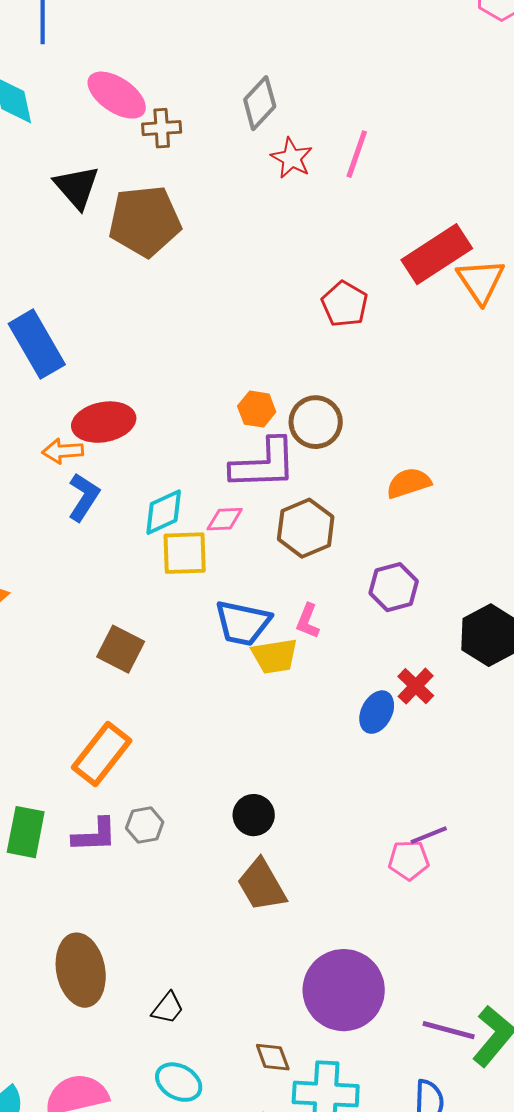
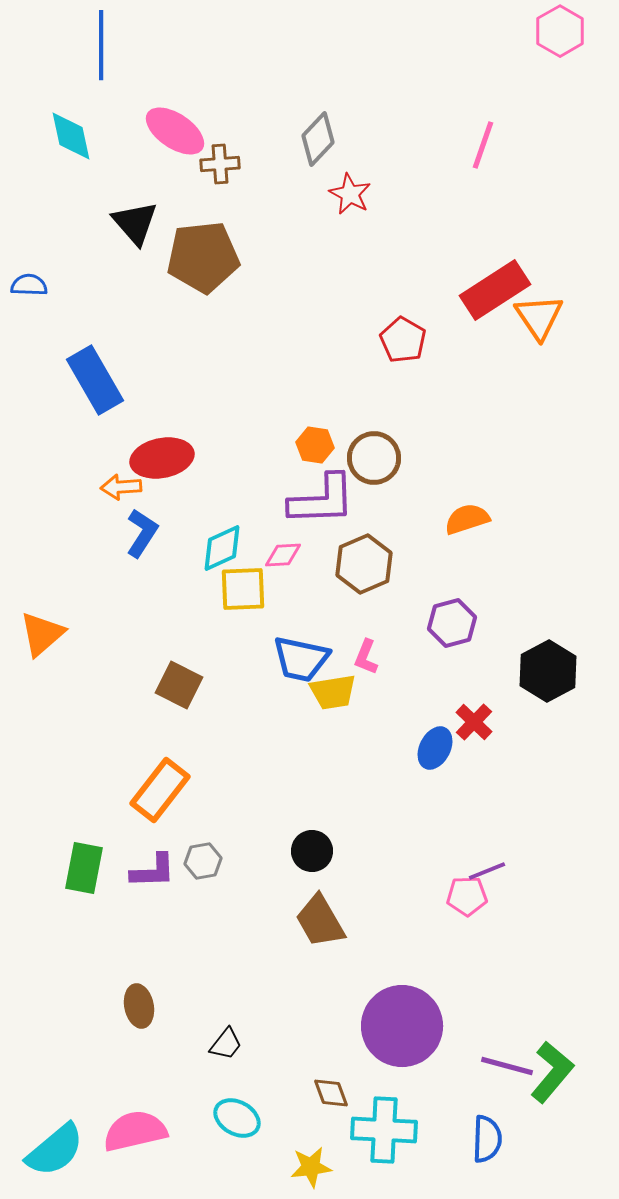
pink line: (357, 154) -> (483, 145), moved
brown ellipse: (81, 970) -> (139, 1006), size x0.6

